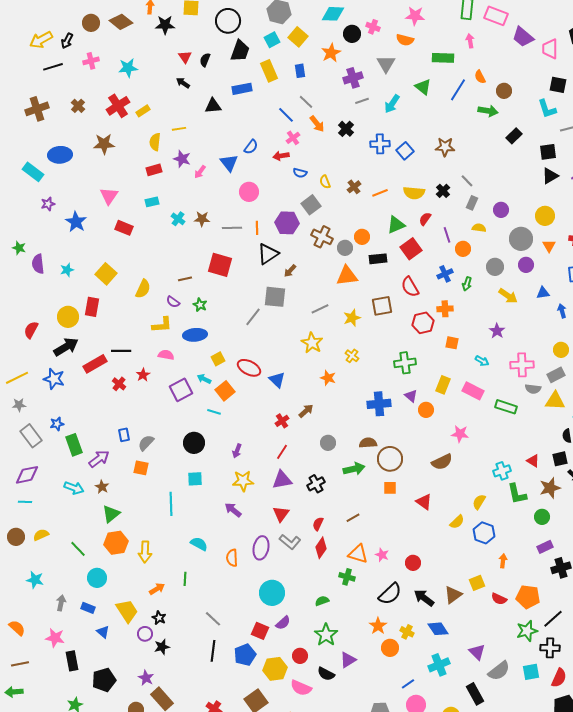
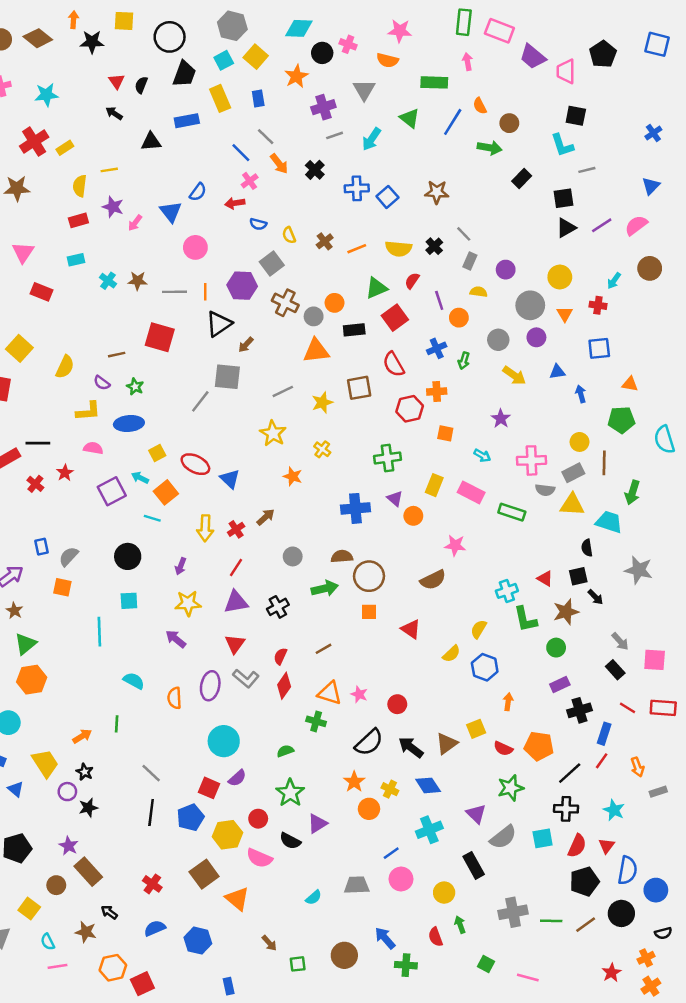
yellow arrow: (145, 552) -> (205, 528), moved
green star: (527, 631) -> (511, 788), moved

